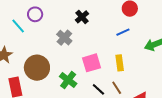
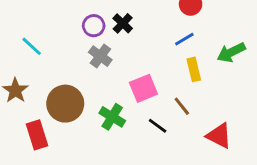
purple circle: (35, 14) -> (94, 26), moved
yellow rectangle: (120, 63) -> (194, 69), moved
brown line: (117, 88) -> (182, 106), moved

